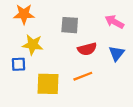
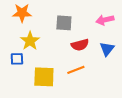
pink arrow: (114, 22) -> (105, 20), turned -42
yellow star: (33, 45) -> (30, 41), turned 30

